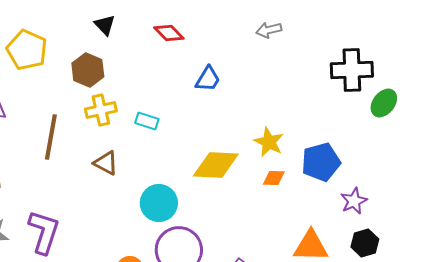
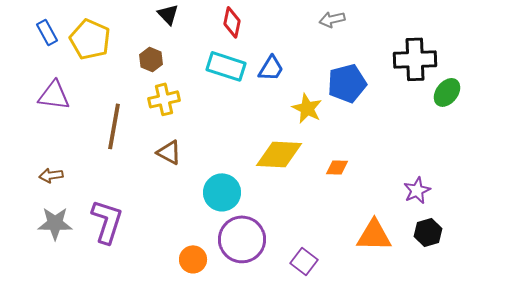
red diamond: (169, 33) -> (232, 22), turned 56
brown hexagon: (88, 70) -> (151, 59), size x0.7
cyan rectangle: (147, 121) -> (226, 66), moved, size x1.6
yellow star: (269, 142) -> (307, 108), moved
blue pentagon: (321, 162) -> (347, 83), moved

